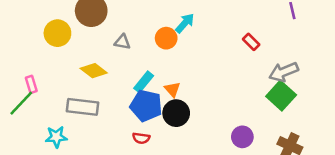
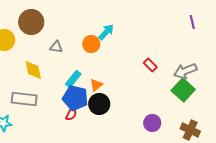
red rectangle: (251, 42) -> (150, 65), moved
yellow diamond: (94, 71) -> (33, 70), turned 40
orange triangle: (172, 89) -> (96, 85), turned 32
red semicircle: (141, 138) -> (71, 114), moved, turned -72

